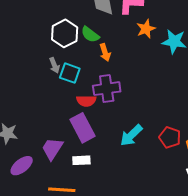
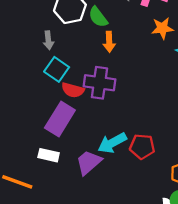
cyan square: (70, 73) -> (57, 69), moved
purple rectangle: (82, 128) -> (60, 119), turned 44
red pentagon: (170, 137) -> (142, 147), moved, turned -30
purple trapezoid: (52, 149) -> (89, 162), moved

